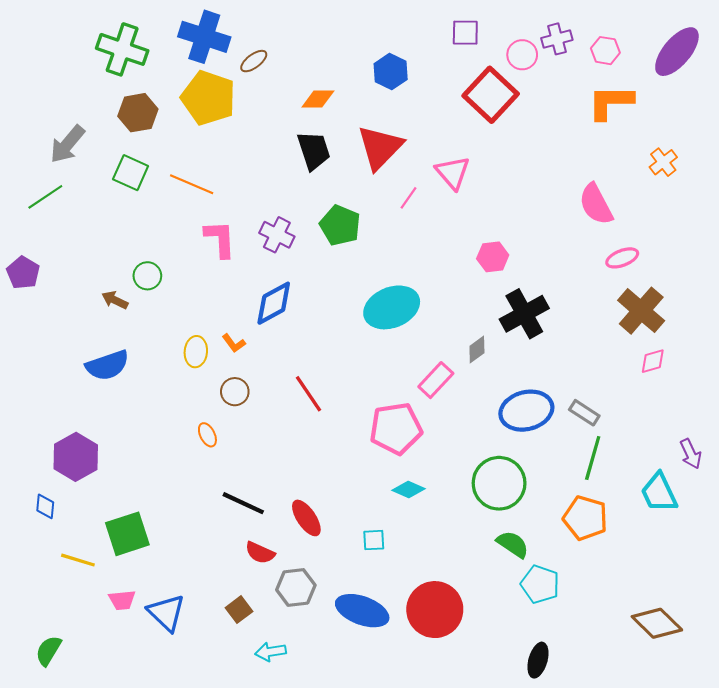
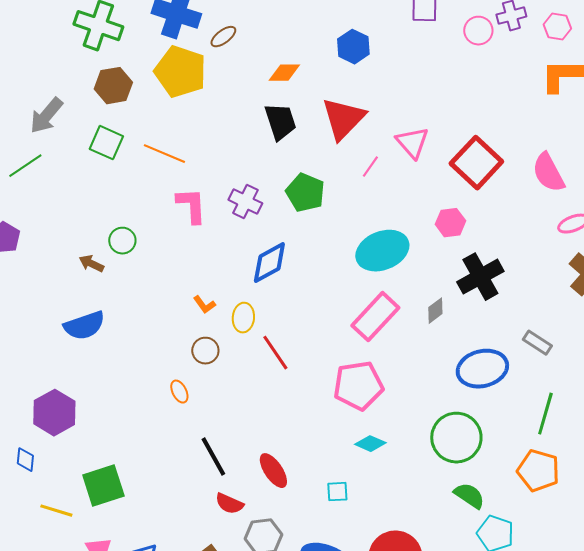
red square: (491, 95) -> (476, 163), moved
blue diamond: (274, 303) -> (269, 263), moved
cyan ellipse: (392, 307) -> (382, 251), moved
yellow ellipse: (196, 352) -> (243, 318), moved
pink rectangle: (436, 380) -> (375, 317), moved, size x1.4
gray rectangle: (584, 413) -> (537, 343), moved
black line: (243, 503) -> (213, 457), turned 36

